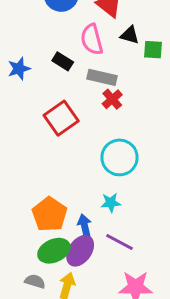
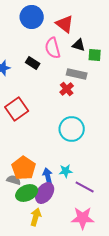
gray rectangle: (102, 77) -> (77, 74), moved
red square: (61, 118) -> (17, 109), moved
cyan star: (111, 203) -> (66, 171), moved
purple line: (119, 242) -> (85, 187), moved
gray semicircle: (35, 281) -> (14, 180), moved

